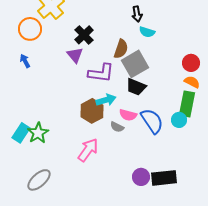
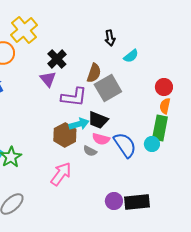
cyan semicircle: (147, 32) -> (131, 56), moved, turned -56
orange semicircle: (192, 82) -> (165, 106), turned -105
black trapezoid: (136, 87) -> (98, 120), moved

